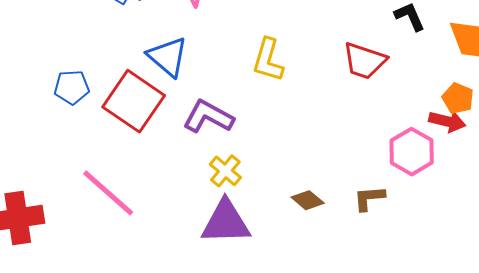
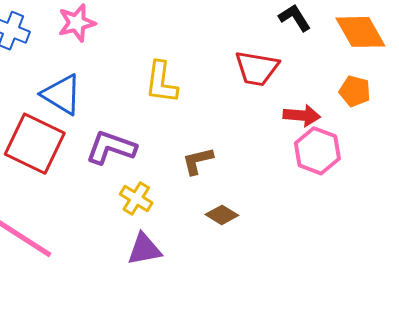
red arrow: (447, 121) -> (302, 115), moved
brown L-shape: (369, 198) -> (198, 161), moved
purple triangle: (226, 222) -> (144, 249), size x0.7

